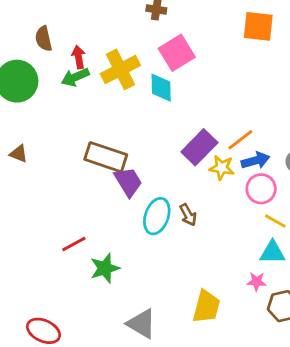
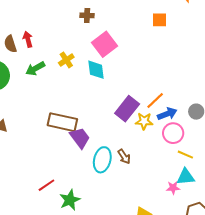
orange square: (258, 26) -> (159, 20), size x0.7
red arrow: (79, 57) -> (28, 39), moved
yellow cross: (120, 69) -> (66, 60), size x0.6
pink star: (257, 282) -> (173, 188), moved

